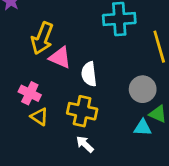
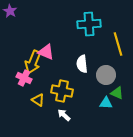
yellow arrow: (42, 38) -> (33, 62), moved
white semicircle: (89, 74) -> (82, 64), moved
yellow triangle: (39, 117) -> (38, 100), moved

